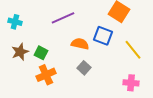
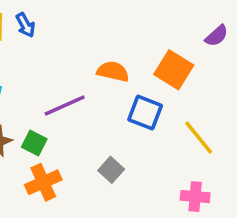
purple line: (63, 18) -> (65, 105), moved
orange semicircle: (80, 44) -> (113, 71), moved

